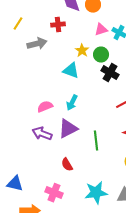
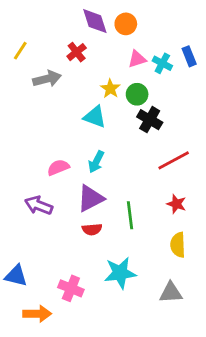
red cross: (58, 25) -> (77, 52), turned -32
purple arrow: (42, 134) -> (39, 205), moved
red semicircle: (67, 165) -> (92, 229), moved, turned -64
cyan star: (96, 193) -> (120, 273), moved

